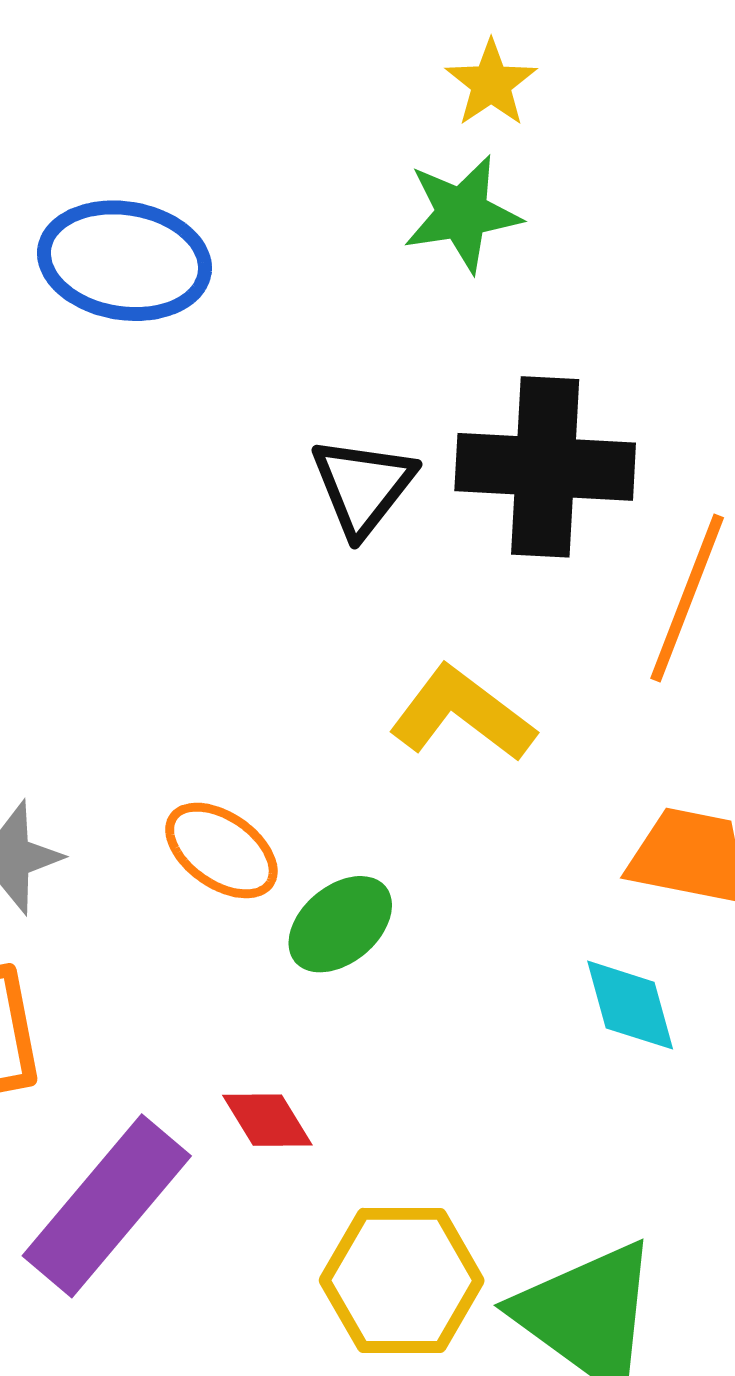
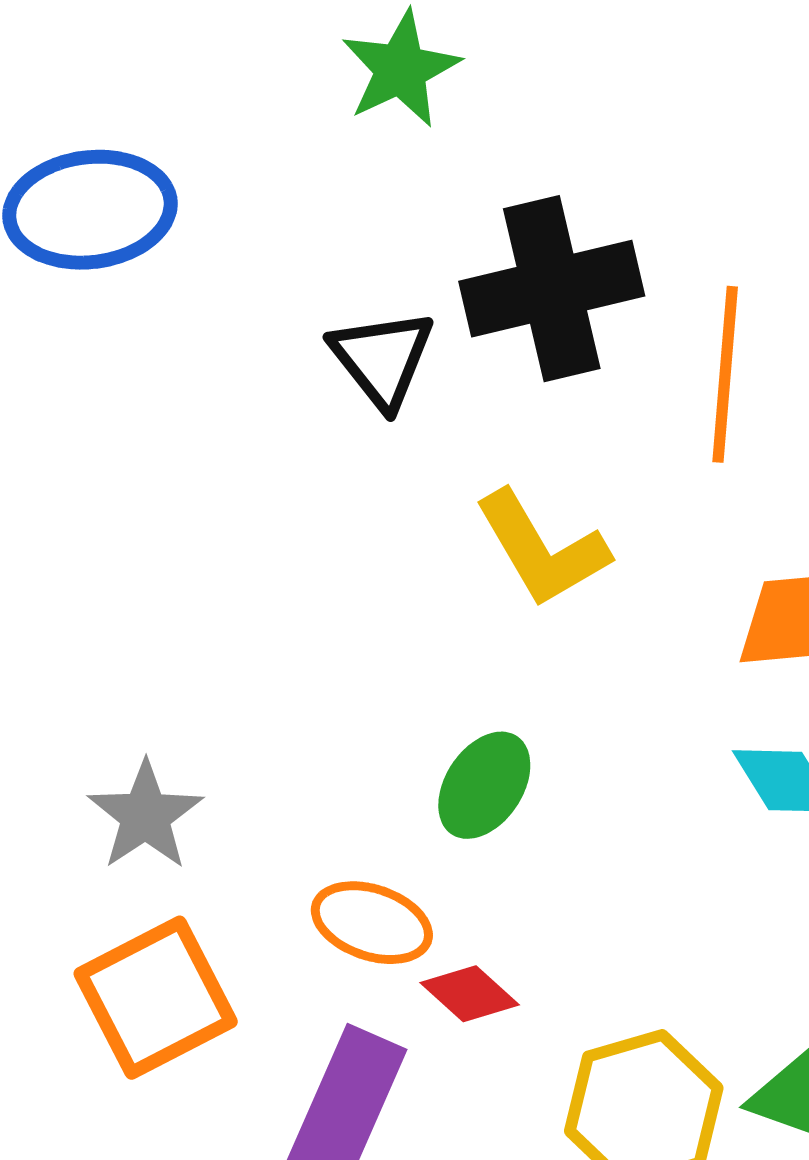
yellow L-shape: (462, 714) -> (542, 549), turned -141
orange ellipse: (221, 850) -> (372, 923), moved

